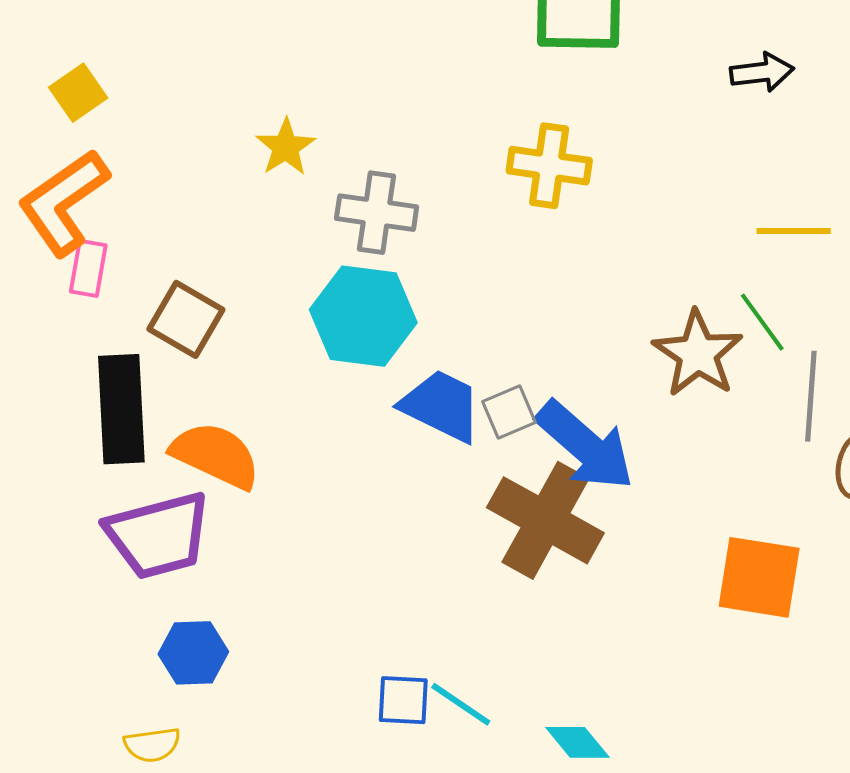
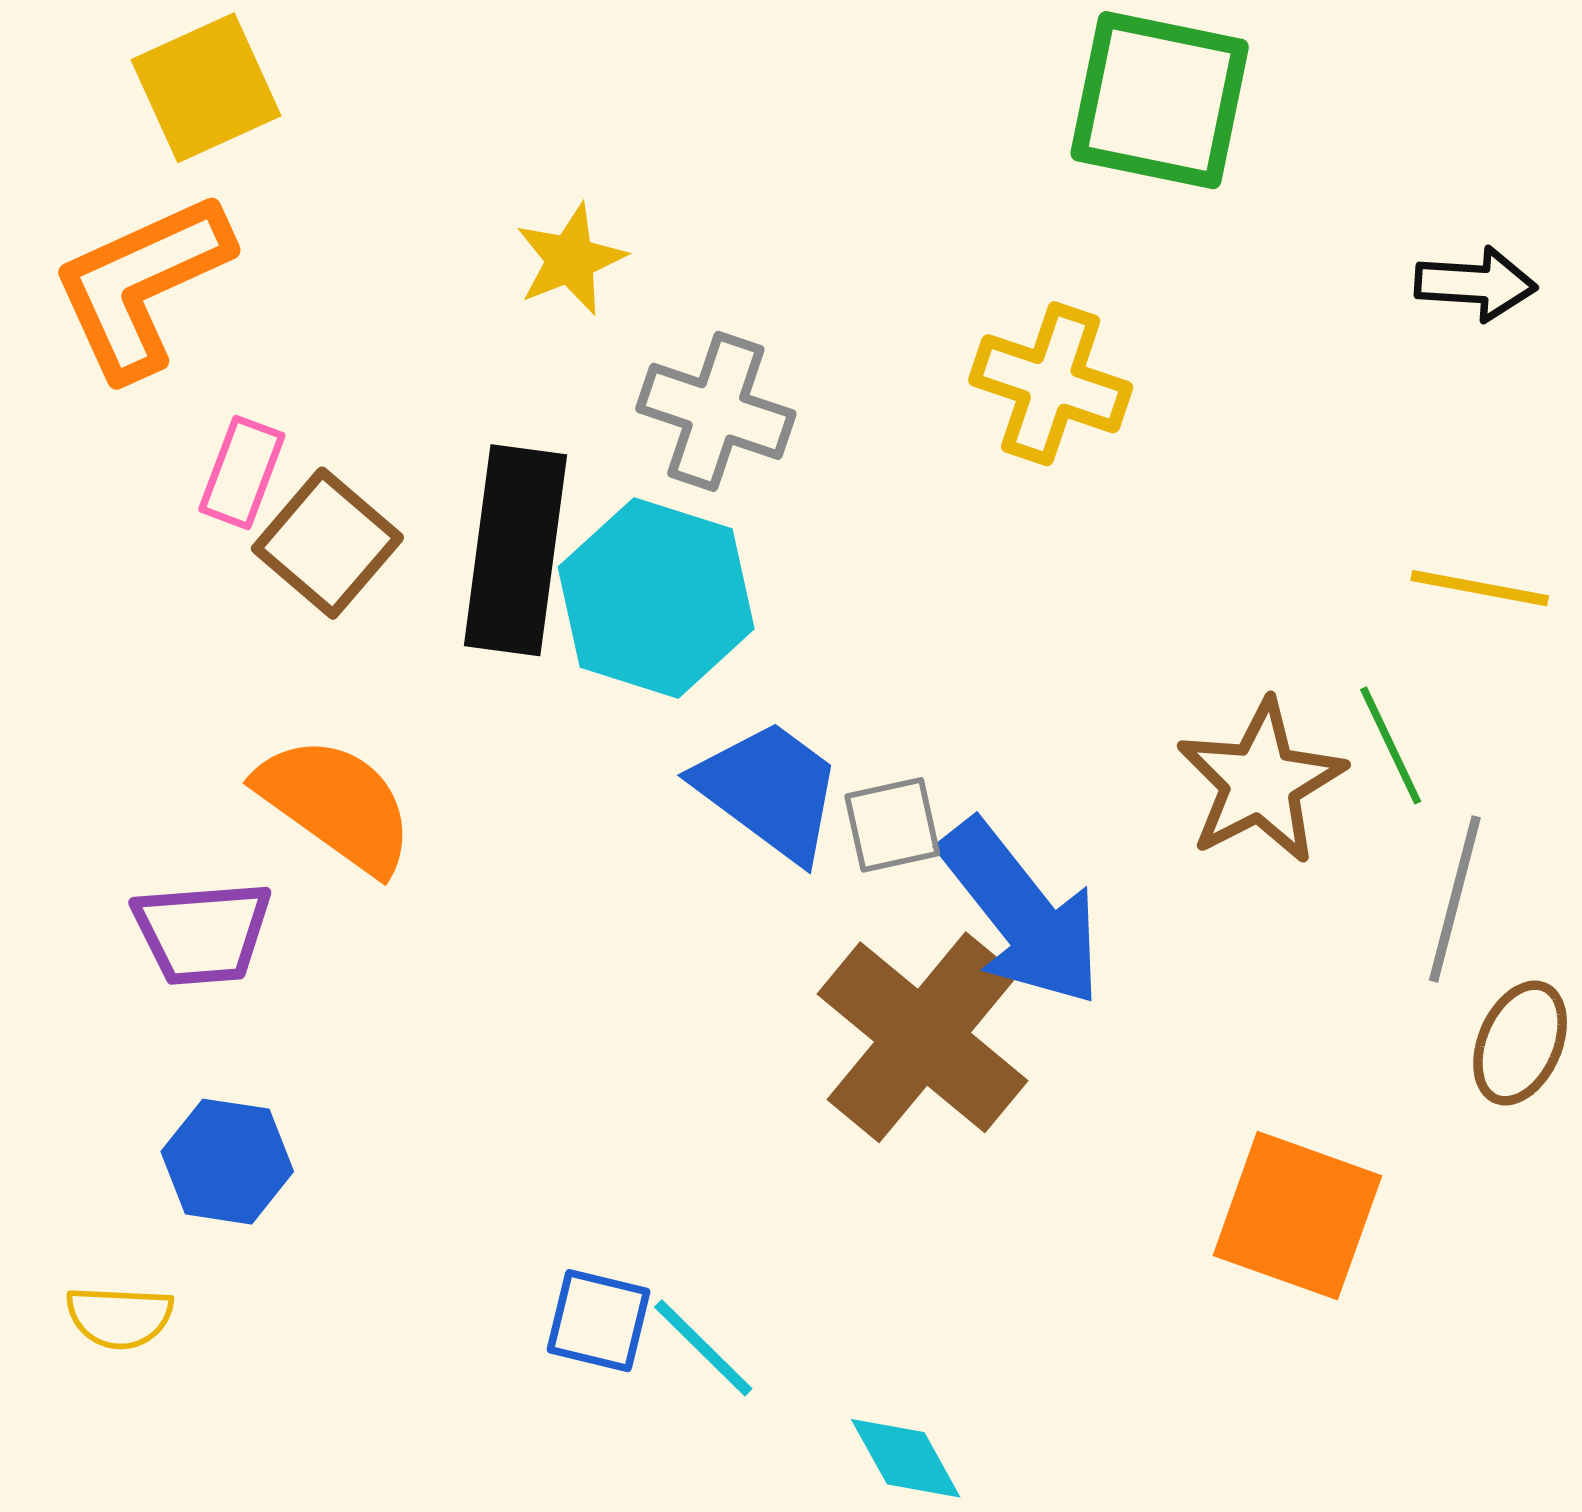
yellow square: (78, 93) -> (206, 88), size x1.4
pink rectangle: (88, 268) -> (242, 472), moved
black rectangle: (121, 409) -> (515, 550), moved
purple trapezoid: (158, 535) -> (202, 933), size x0.7

